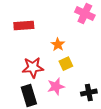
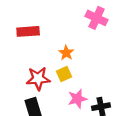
yellow square: (66, 64) -> (64, 74), moved
pink star: (56, 87) -> (77, 99), moved

